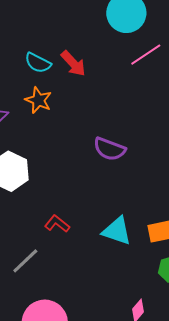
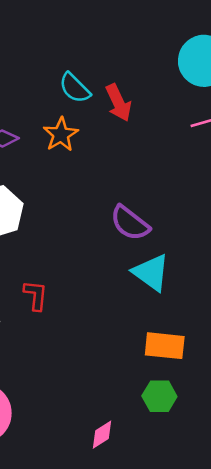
red L-shape: (57, 224) -> (36, 295), turned 40
cyan triangle: (117, 231) -> (151, 272), moved

